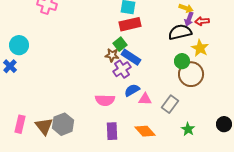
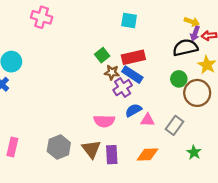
red rectangle: (130, 24) -> (133, 57), moved
green square: (120, 44) -> (102, 55), moved
green circle: (182, 61) -> (179, 79), moved
brown triangle: (44, 126) -> (91, 149), moved
orange diamond: (145, 131) -> (147, 155), turned -50

